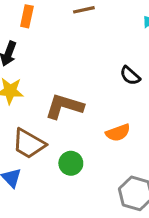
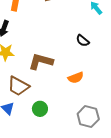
green circle: (71, 163) -> (40, 109), moved

